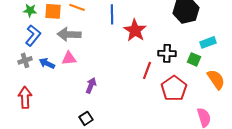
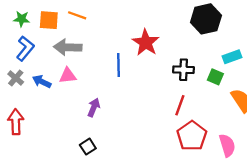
blue line: (112, 14) -> (119, 65), moved
gray cross: (25, 60) -> (16, 78), turned -32
red line: (147, 70) -> (180, 105), moved
red pentagon: (174, 88) -> (192, 136), moved

